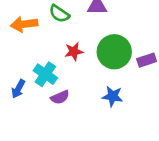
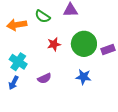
cyan cross: (45, 74) -> (18, 62), moved
blue arrow: (18, 89) -> (14, 83), moved

